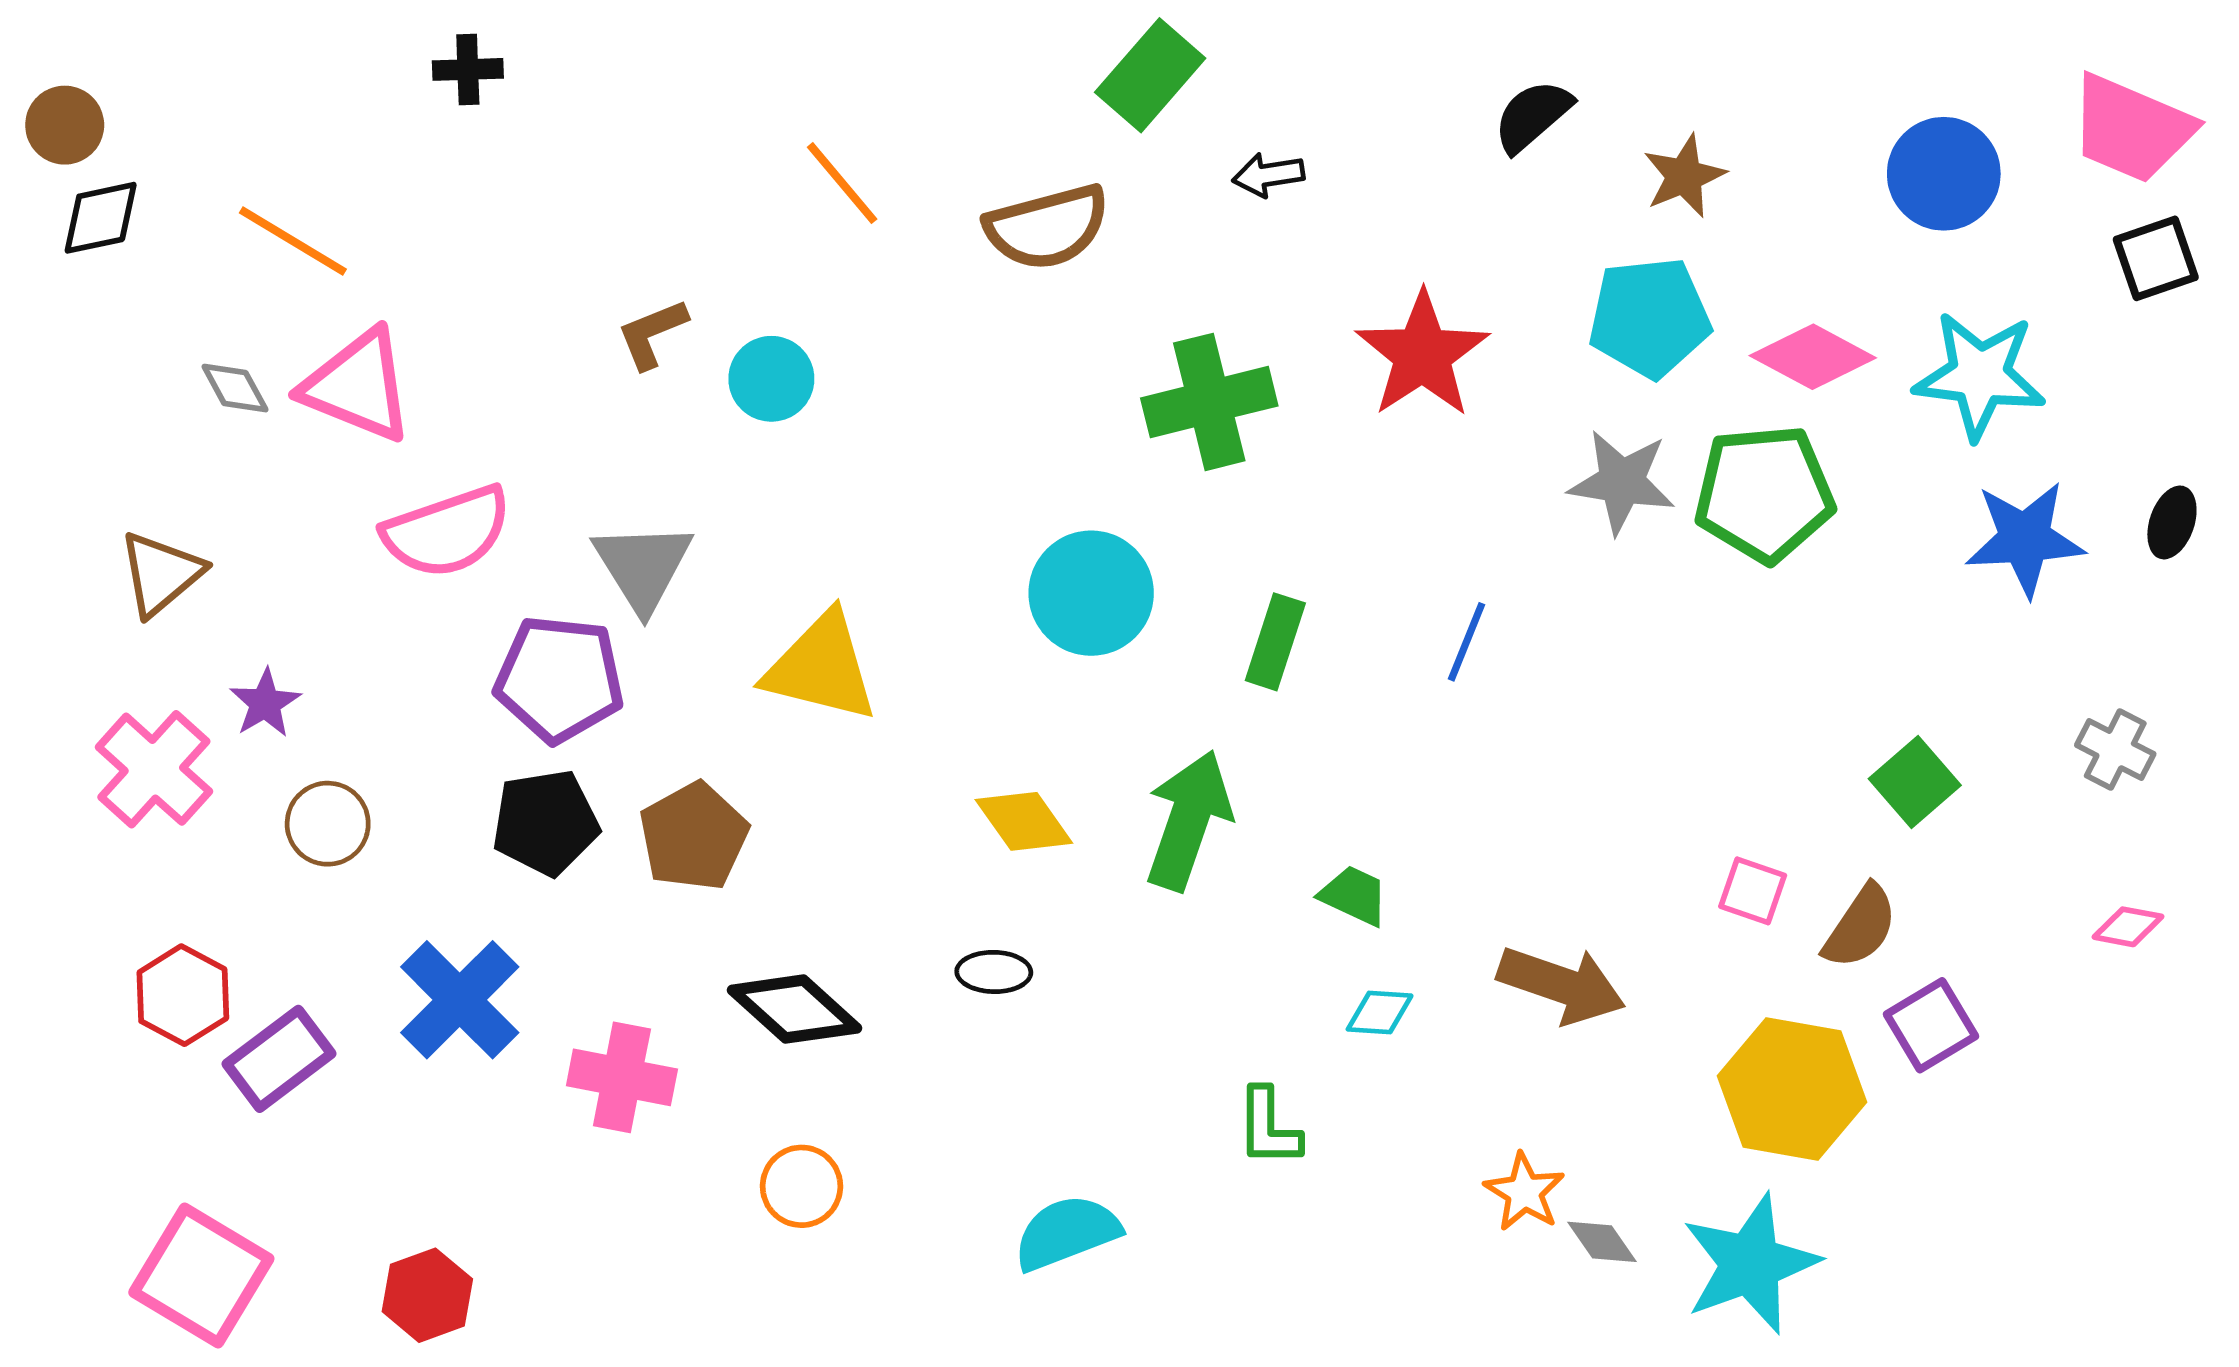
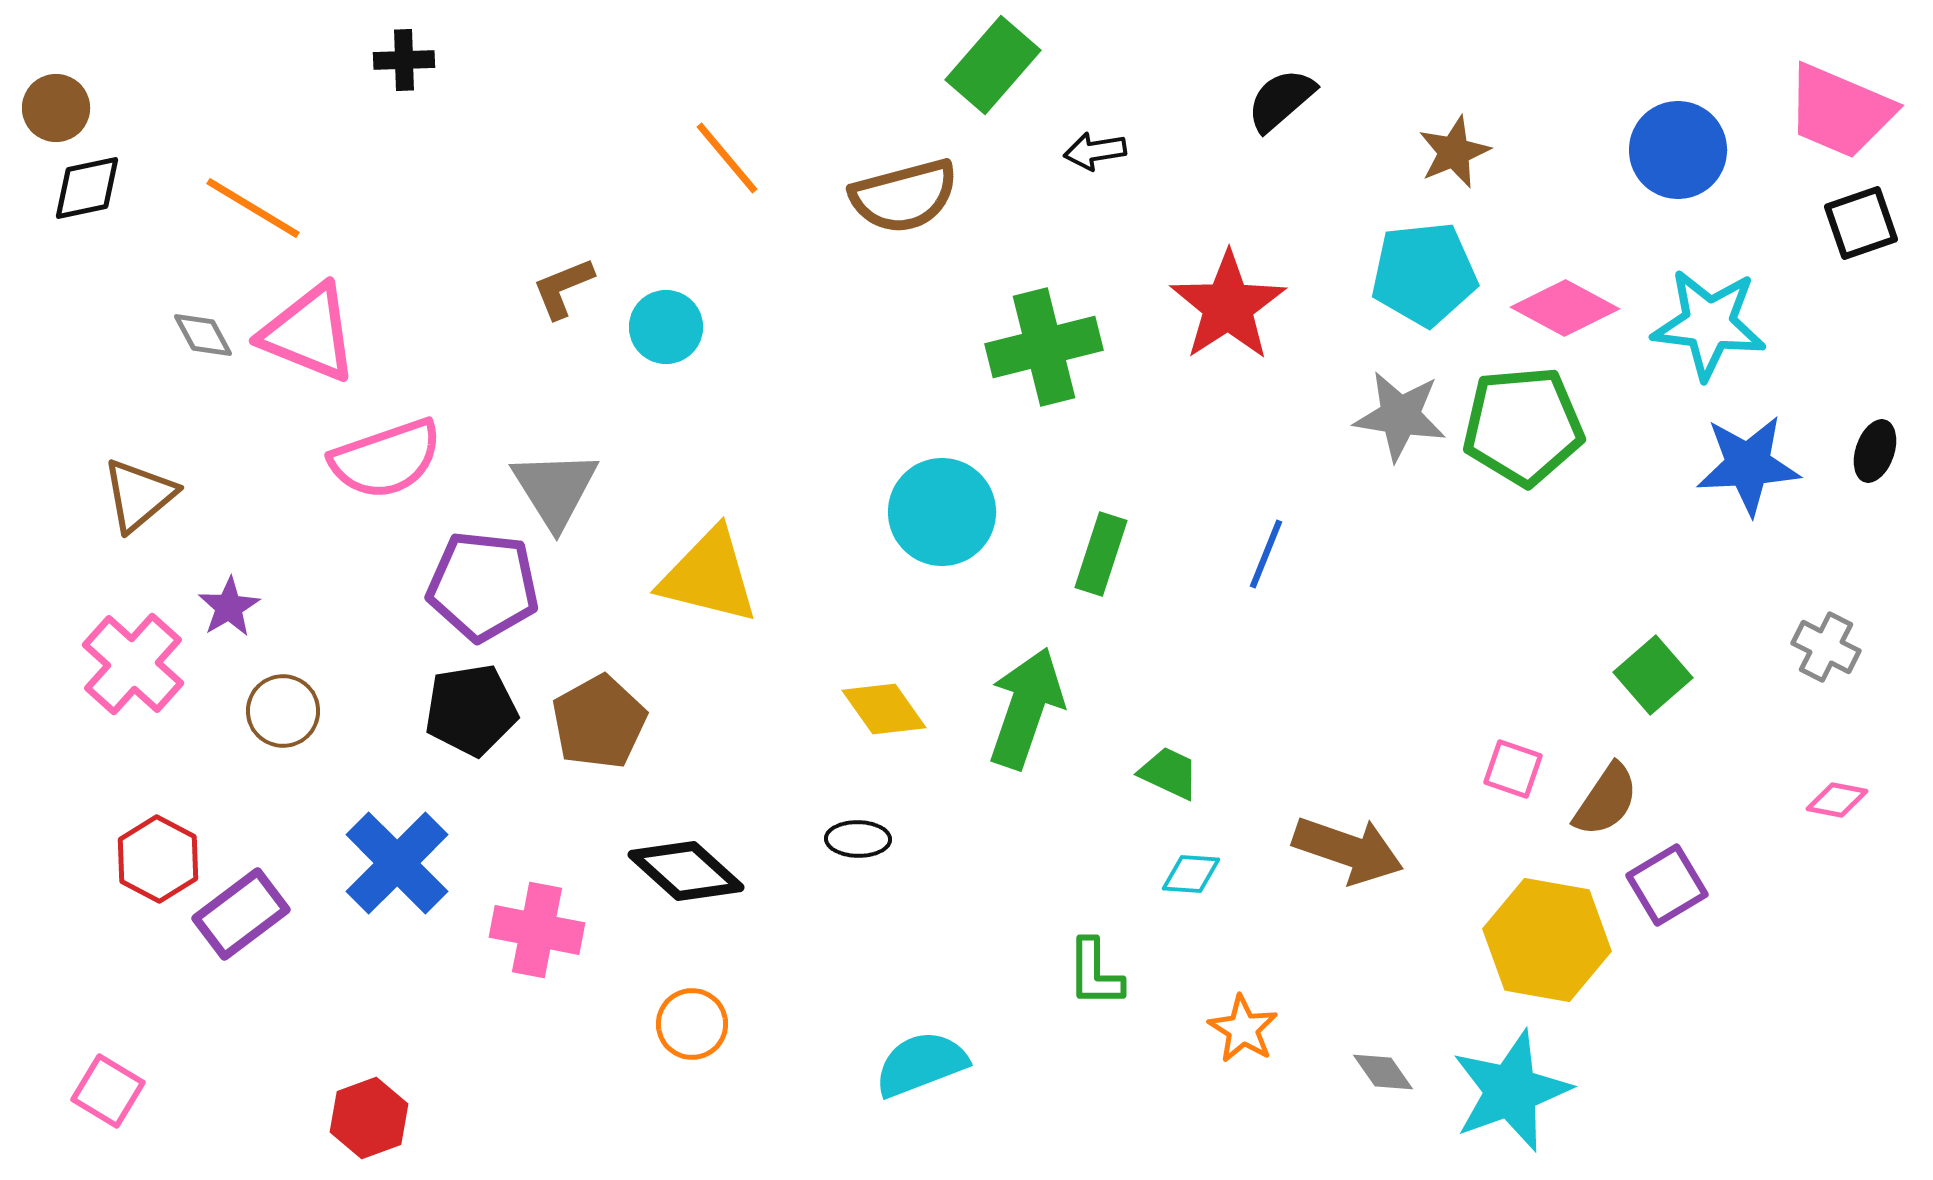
black semicircle: (1533, 116) -> (1281, 100), moved
orange star: (1524, 1192) -> (1243, 1029), moved
pink square: (201, 1275) -> (108, 1091), moved, size x0.6

